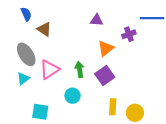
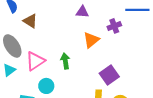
purple square: (105, 76) -> (109, 75), moved
cyan circle: (73, 96) -> (46, 86), moved

